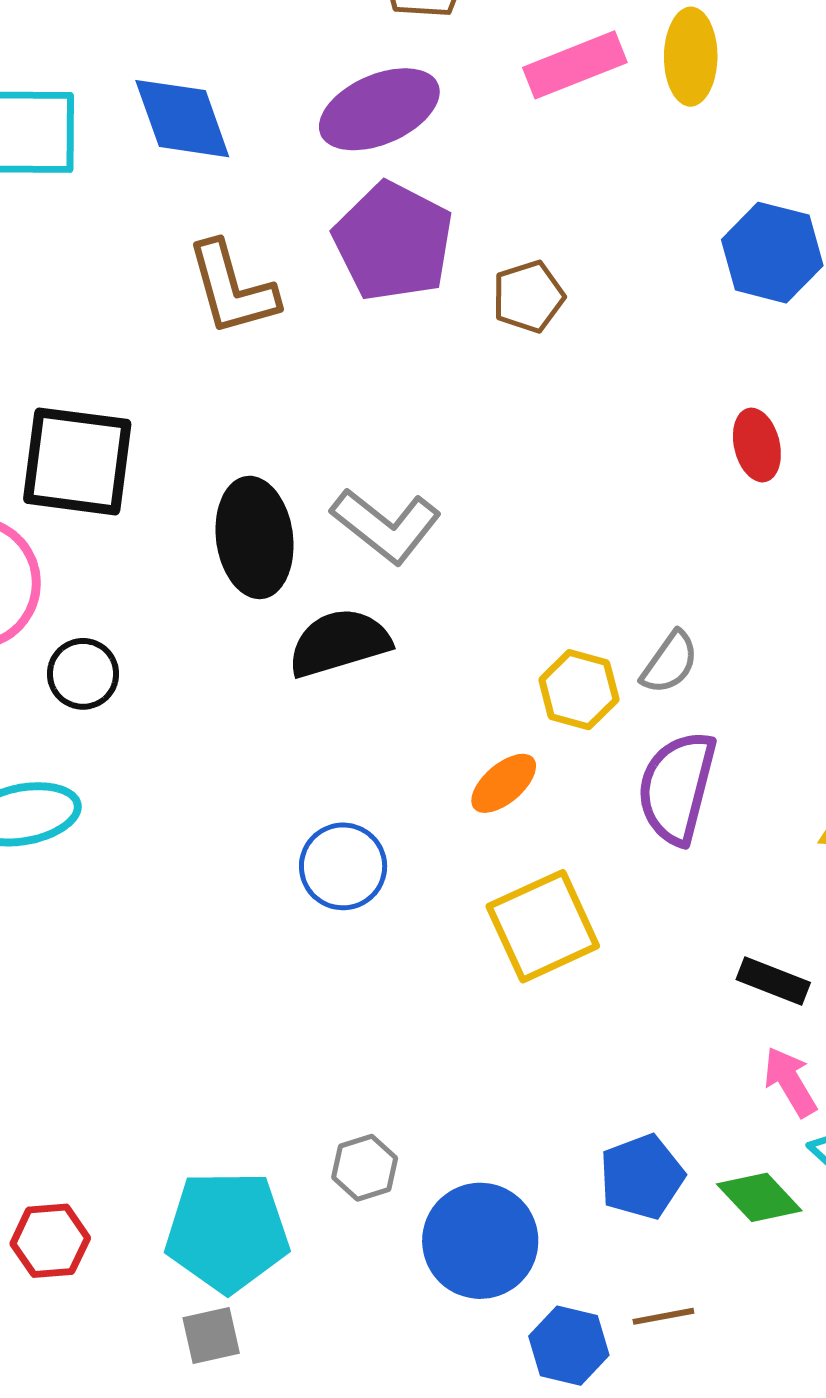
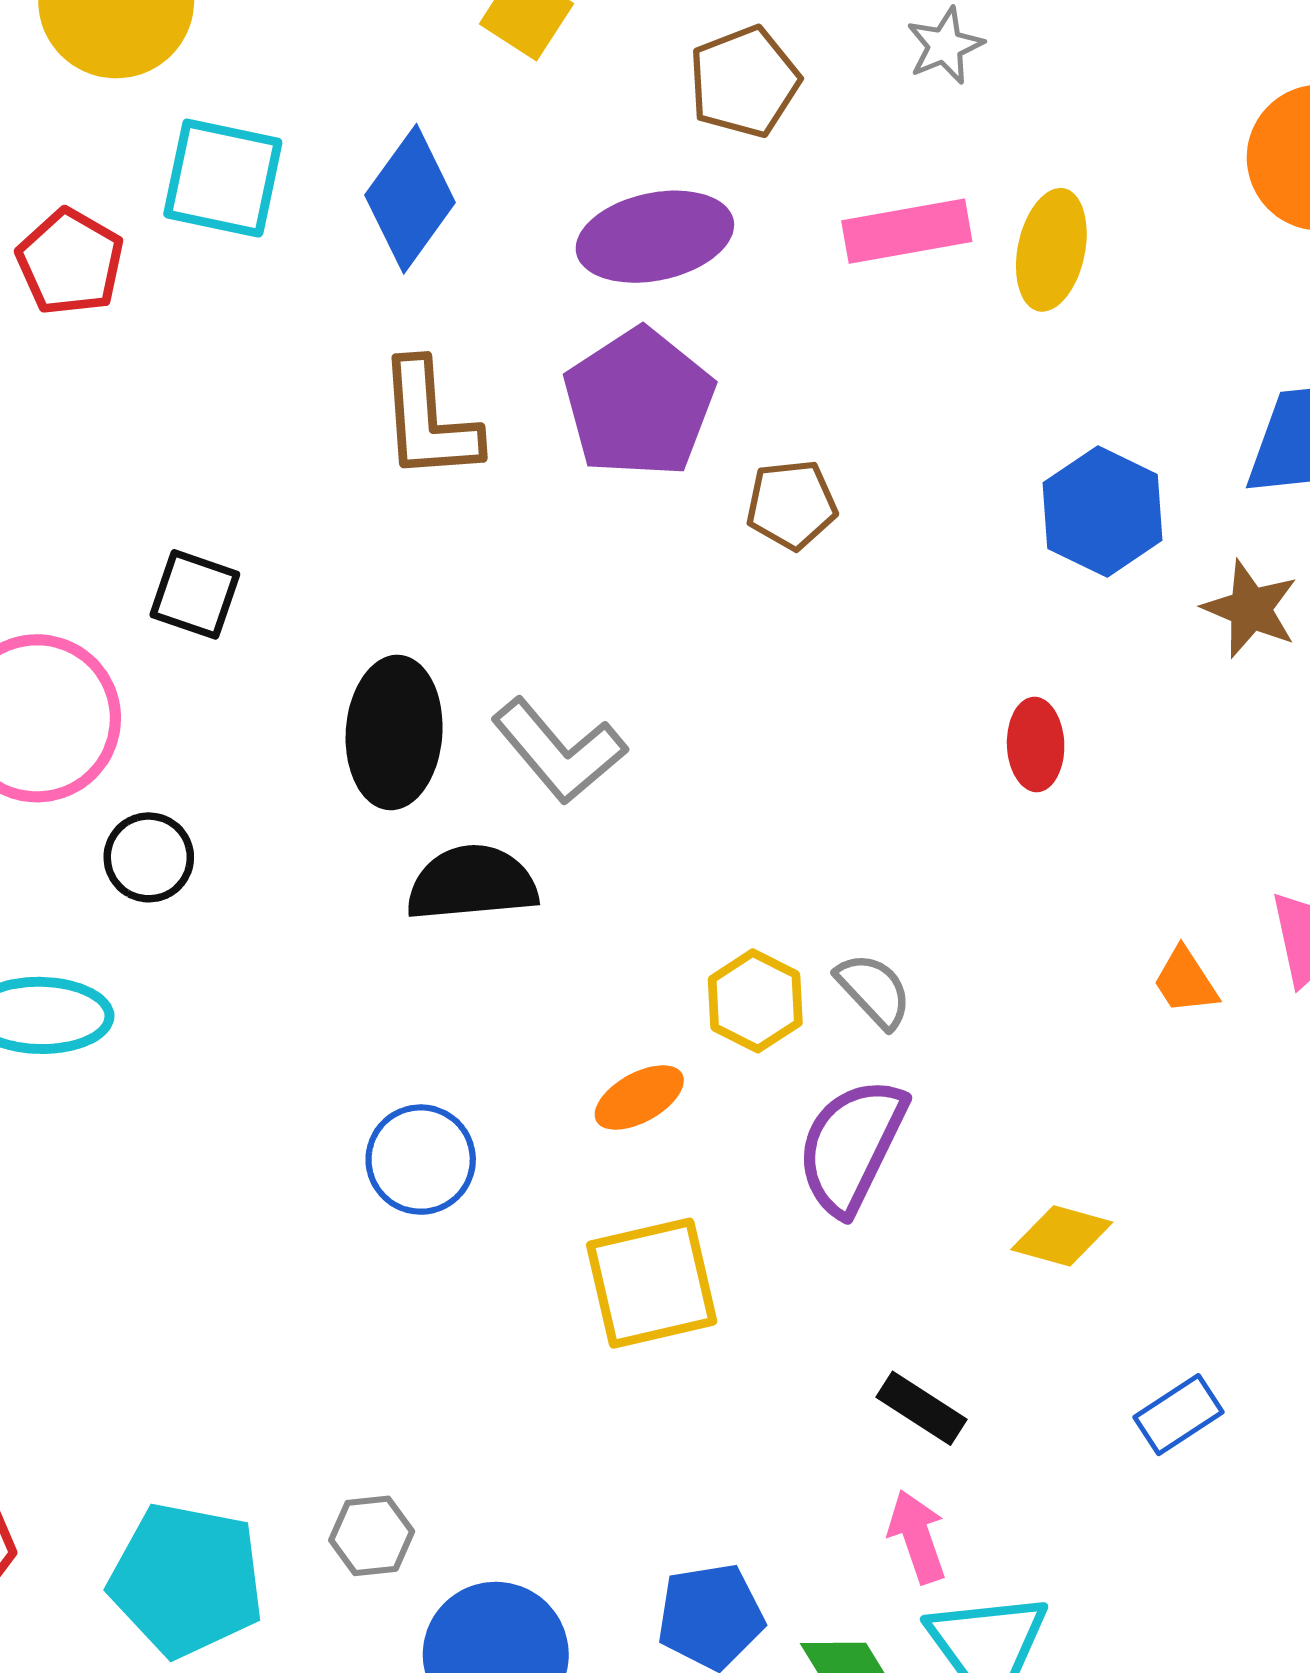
blue diamond: (182, 119) -> (410, 199), turned 44
black square: (77, 461) -> (195, 594), size x0.6
gray semicircle: (670, 663) -> (874, 990), turned -90

